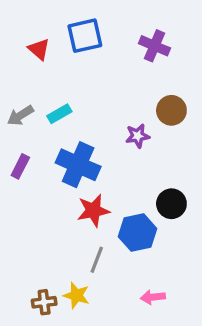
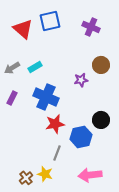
red triangle: (39, 49) -> (23, 29), size x1.5
pink arrow: (153, 297) -> (90, 175), size x1.6
brown cross: (44, 302) -> (26, 178), turned -32

